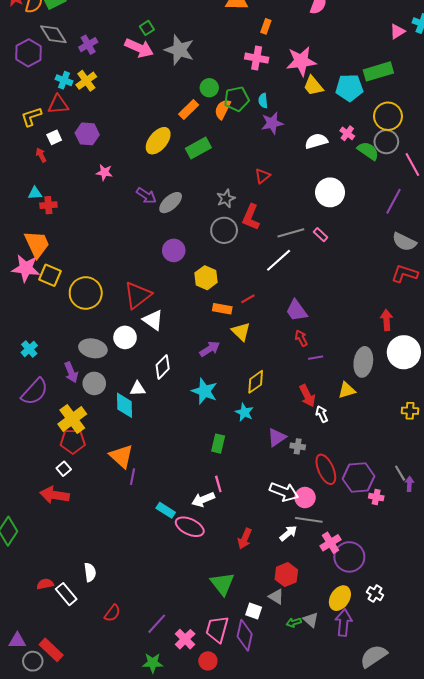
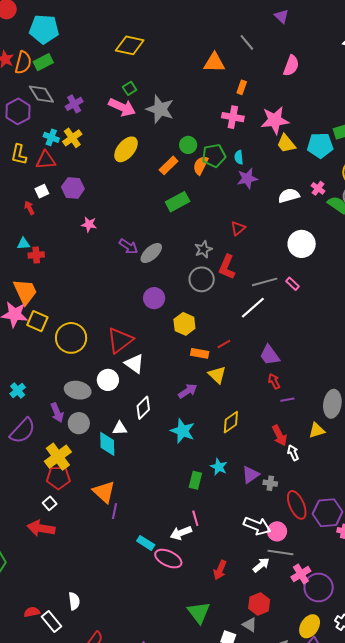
yellow L-shape: (31, 117) -> (19, 155), moved, turned -60
yellow ellipse: (158, 141) -> (126, 149), moved
cyan star: (244, 412) -> (219, 467), moved

